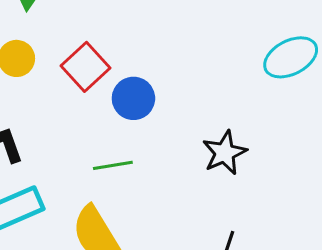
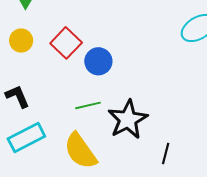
black star: (225, 153) -> (128, 119), moved, size x1.4

